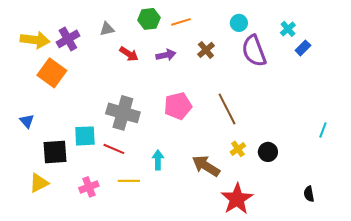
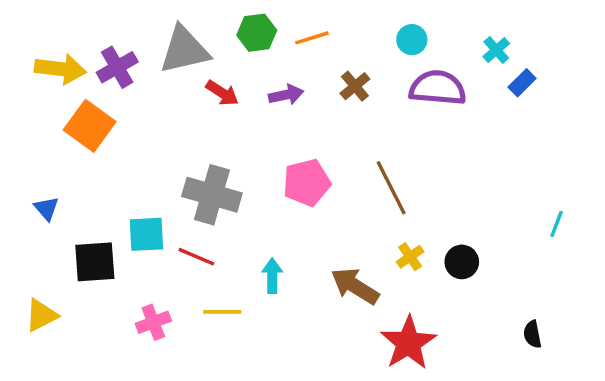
gray triangle: (107, 29) -> (184, 50), size x2.0
purple semicircle: (254, 51) -> (438, 88), turned 116
yellow triangle: (39, 183) -> (41, 315), moved

